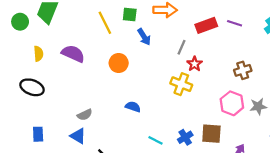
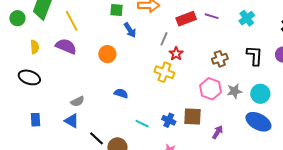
yellow line: (105, 23) -> (72, 21), moved
blue cross: (185, 137) -> (169, 120), turned -32

